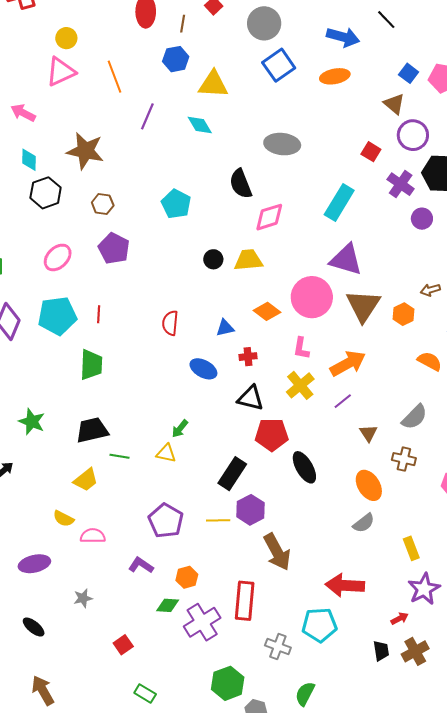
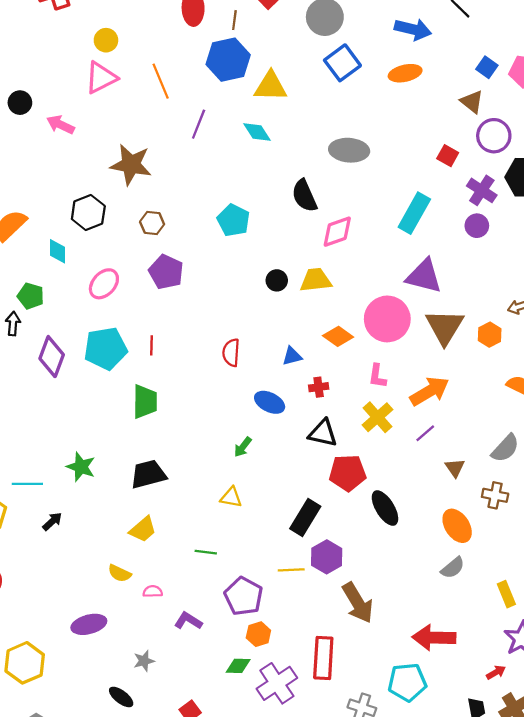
blue hexagon: (176, 59) -> (228, 60), size x1.5
cyan diamond: (29, 160) -> (57, 251), moved
purple circle: (422, 219) -> (477, 226), moved
green arrow: (180, 429) -> (243, 447), moved
green line: (120, 456) -> (206, 552), moved
purple pentagon: (166, 521) -> (244, 596), moved
pink semicircle: (93, 536) -> (153, 591), size x0.7
purple L-shape: (141, 565) -> (188, 621), moved
black ellipse: (34, 627) -> (121, 697), moved

